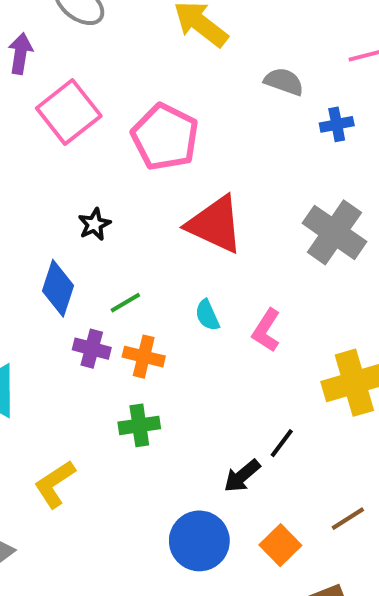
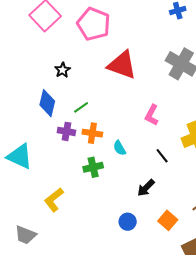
cyan semicircle: (207, 315) -> (119, 148), moved
black line: (282, 443) -> (162, 156), moved, turned -70
blue circle: (199, 541) -> (128, 222), size x0.6

